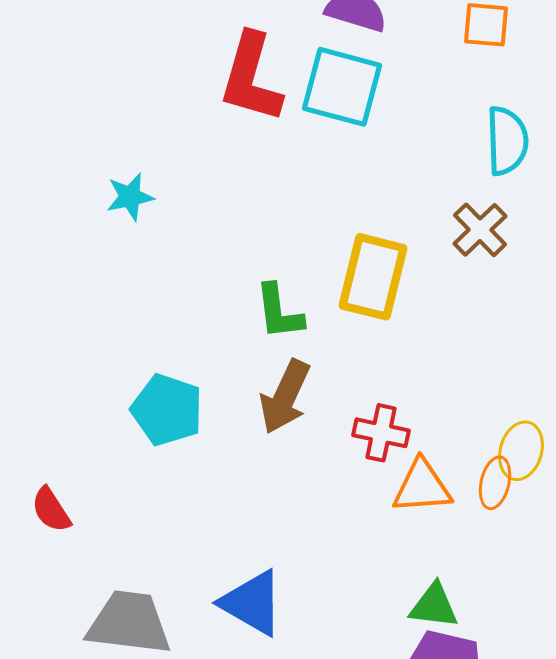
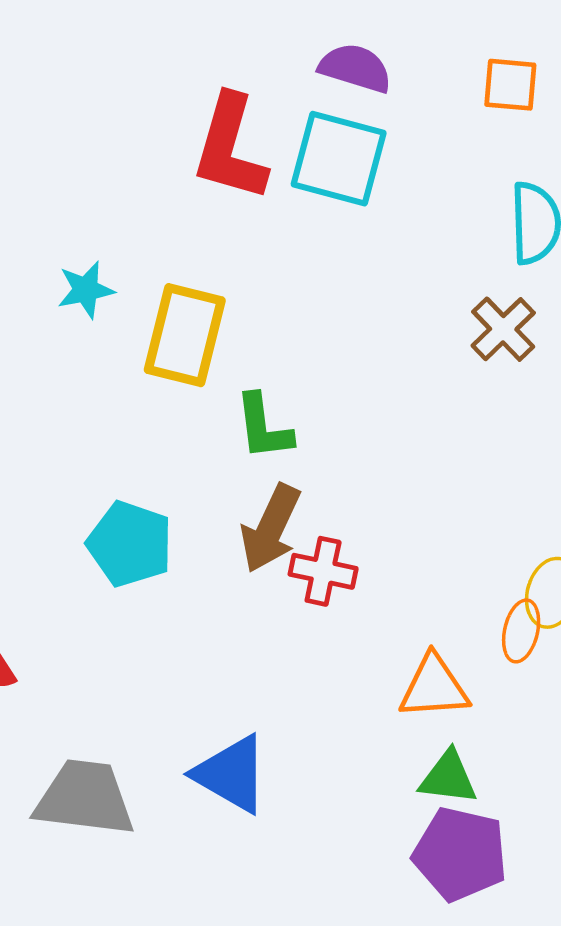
yellow rectangle: (373, 277) -> (185, 335), moved
red cross: (381, 433) -> (323, 571), moved
orange triangle: (422, 487) -> (434, 687), moved

